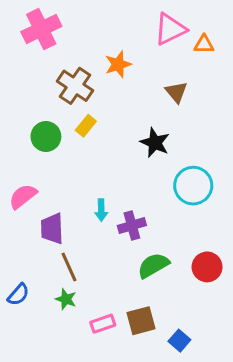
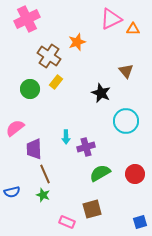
brown triangle: (176, 92) -> (126, 71), moved
blue semicircle: (18, 295) -> (12, 192), turned 35
pink rectangle: (103, 324) -> (67, 222), moved, turned 42
blue square: (179, 341) -> (140, 222), moved, turned 32

